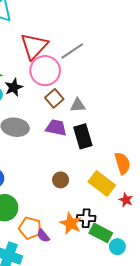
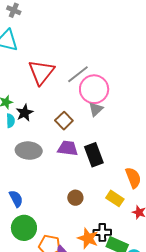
pink circle: (45, 71) -> (94, 89), moved
gray triangle: (78, 105) -> (96, 109), moved, turned -35
yellow rectangle: (102, 184) -> (115, 198), size x0.7

